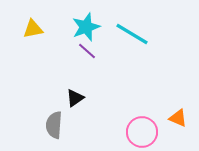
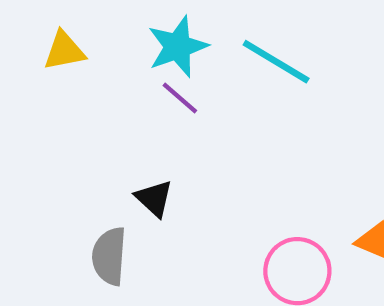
black triangle: (75, 98) -> (154, 198), turned -42

